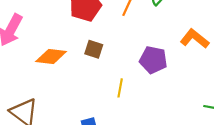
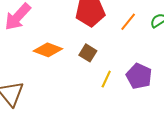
yellow line: (120, 88) -> (106, 79), moved

